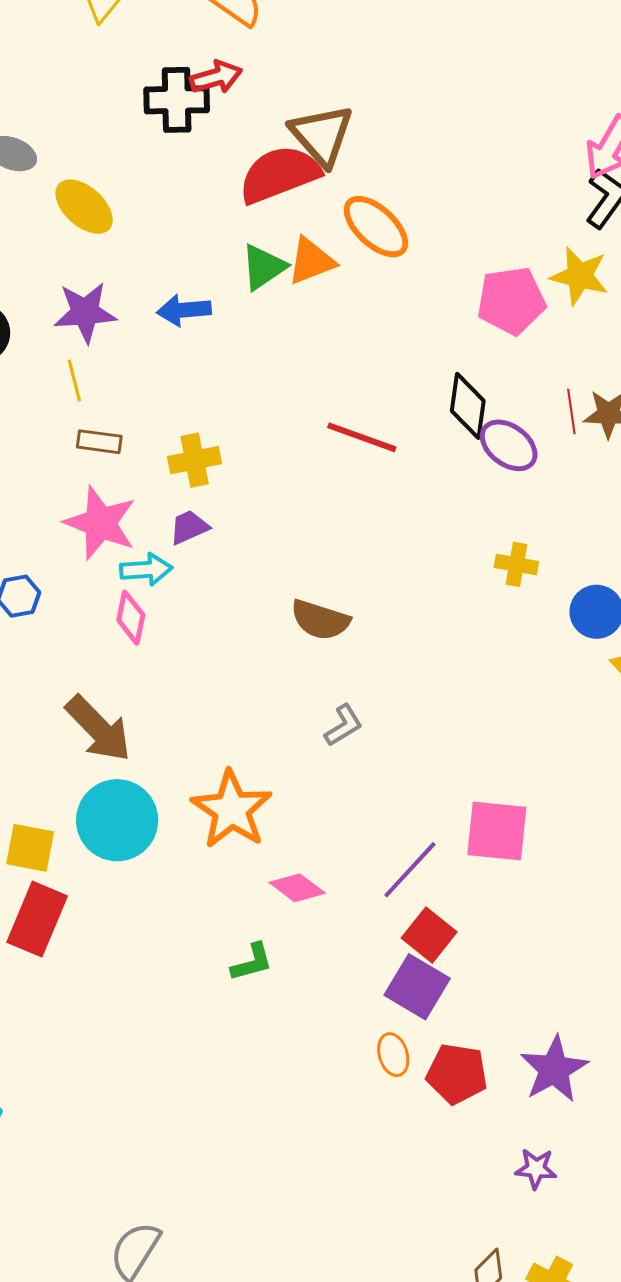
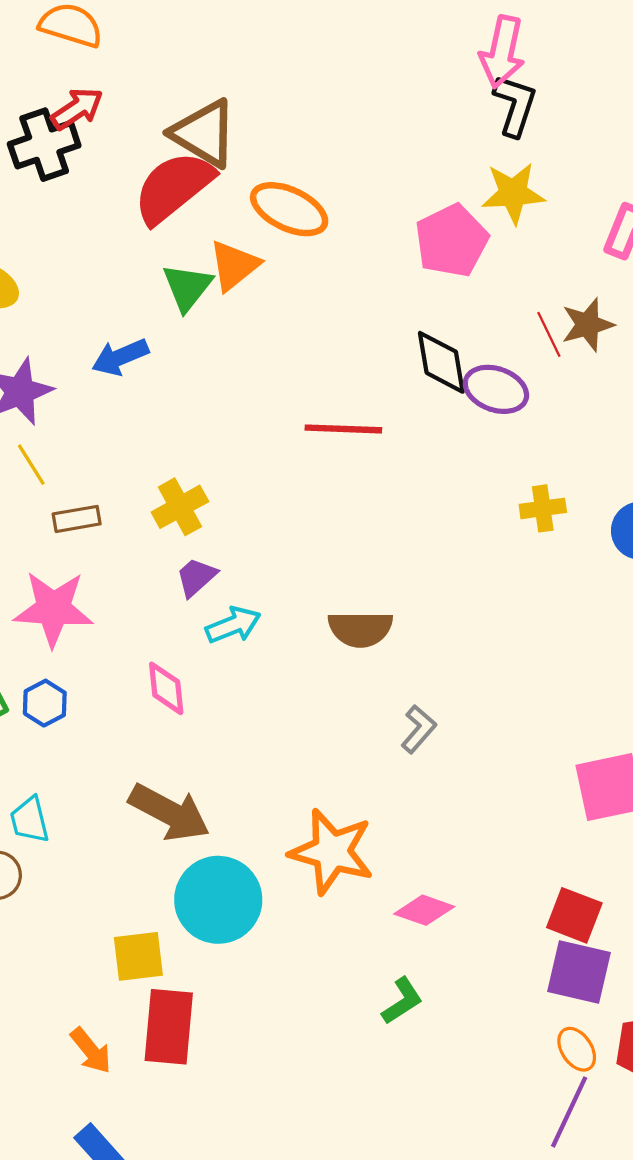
pink star: (100, 523) -> (53, 609), moved
cyan arrow: (146, 569) -> (233, 625), moved
purple line: (410, 870) -> (569, 1112), moved

